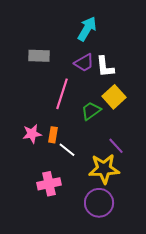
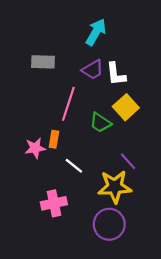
green trapezoid: (91, 111) -> (100, 123), turned -110
orange rectangle: (53, 135) -> (54, 139), moved

